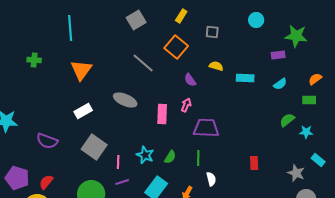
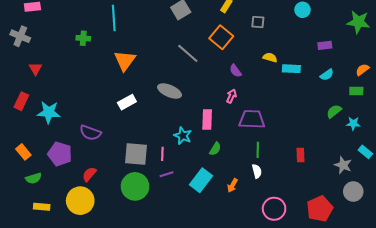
green star: (296, 36) -> (358, 22), moved
green cross: (34, 60) -> (83, 38), moved
yellow semicircle: (216, 66) -> (270, 57), moved
pink rectangle: (162, 114) -> (207, 119), moved
gray square: (94, 147) -> (136, 154), moved, turned -30
cyan star: (145, 155) -> (183, 136), moved
green line: (198, 158) -> (258, 150), moved
purple pentagon: (17, 178) -> (60, 154), moved

